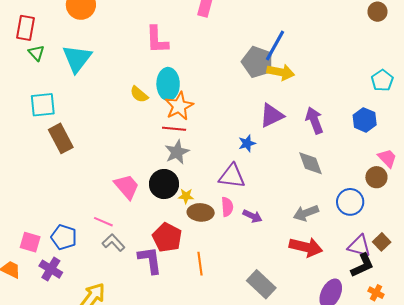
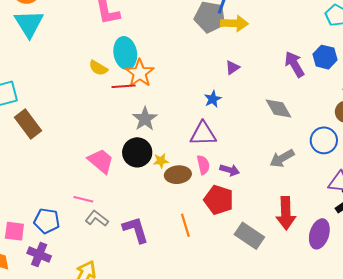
cyan triangle: (77, 59) -> (29, 24), moved
purple triangle: (272, 115) -> (233, 68), size x0.6
purple arrow: (314, 120) -> (294, 64), moved
red line: (174, 129) -> (124, 86), moved
red pentagon: (167, 238) -> (219, 200), moved
red arrow: (306, 247) -> (286, 213), moved, turned 84

